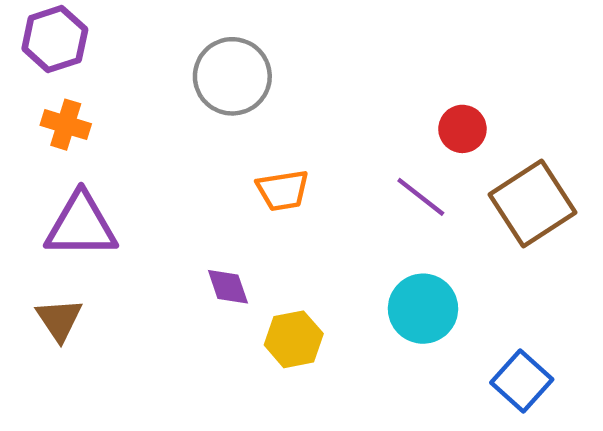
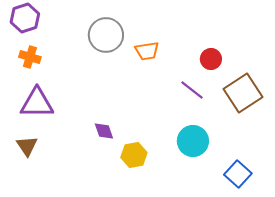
orange trapezoid: (283, 190) -> (147, 51), moved

